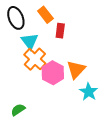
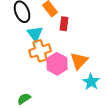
orange cross: (35, 59) -> (40, 51), turned 30

